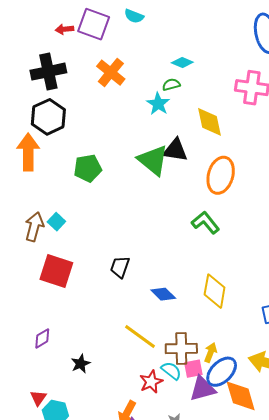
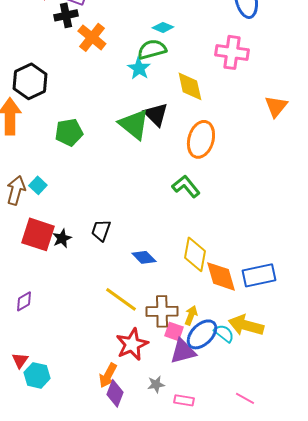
black cross: (48, 72) -> (66, 15), moved, size x0.7
green semicircle: (171, 85) -> (152, 49), size x1.6
black triangle: (175, 150) -> (156, 114), turned 36
black star: (81, 364) -> (62, 238), moved
pink square: (193, 369) -> (174, 331), turned 30
cyan semicircle: (171, 371) -> (224, 333), moved
red star: (151, 382) -> (132, 344), size x1.4
orange diamond: (241, 396) -> (221, 276), moved

